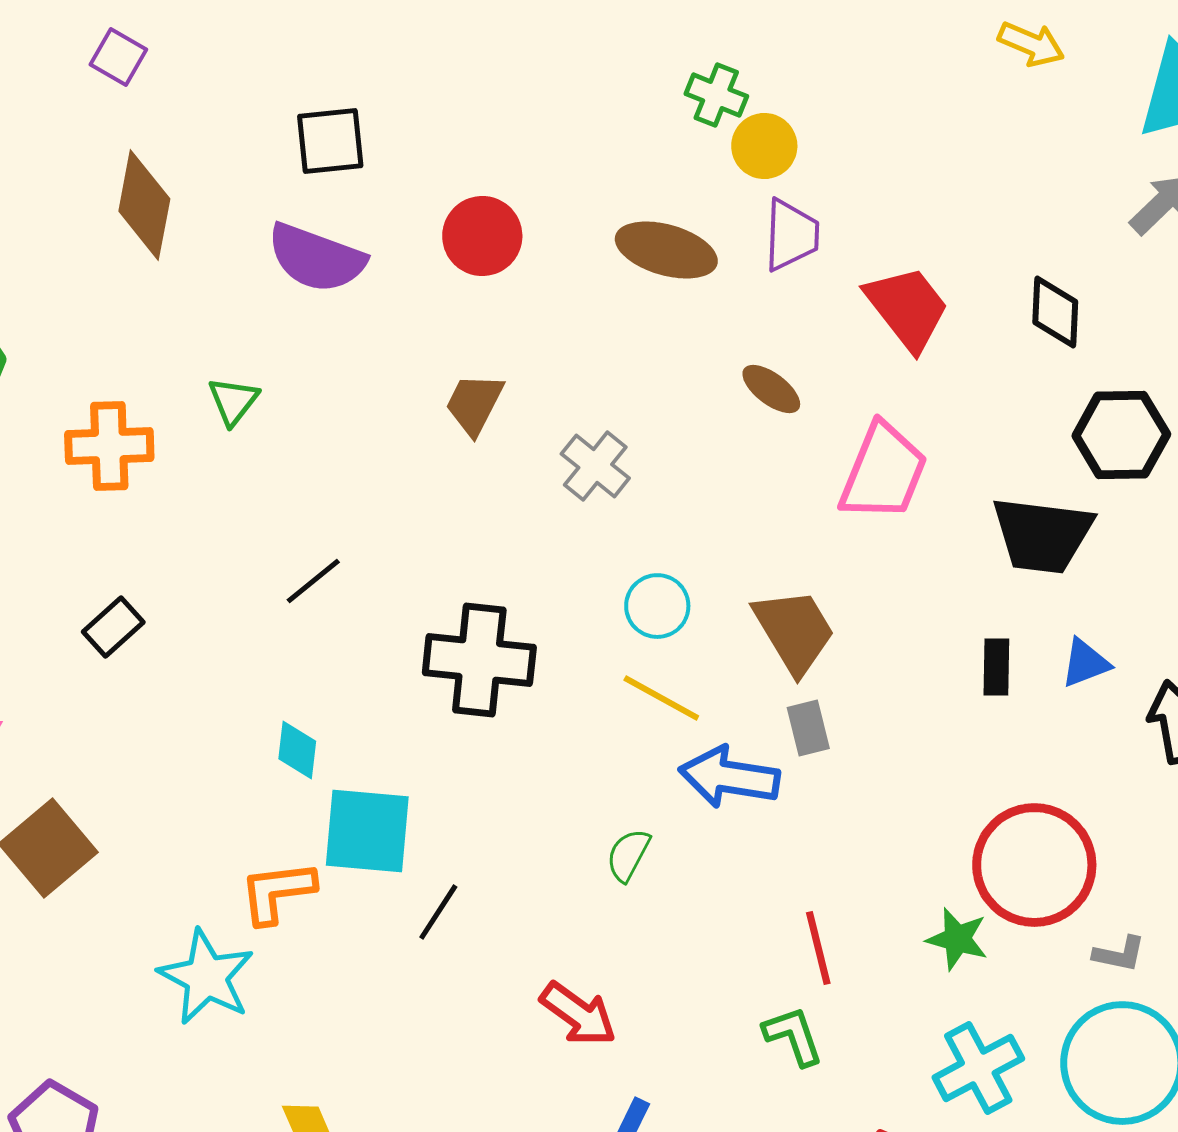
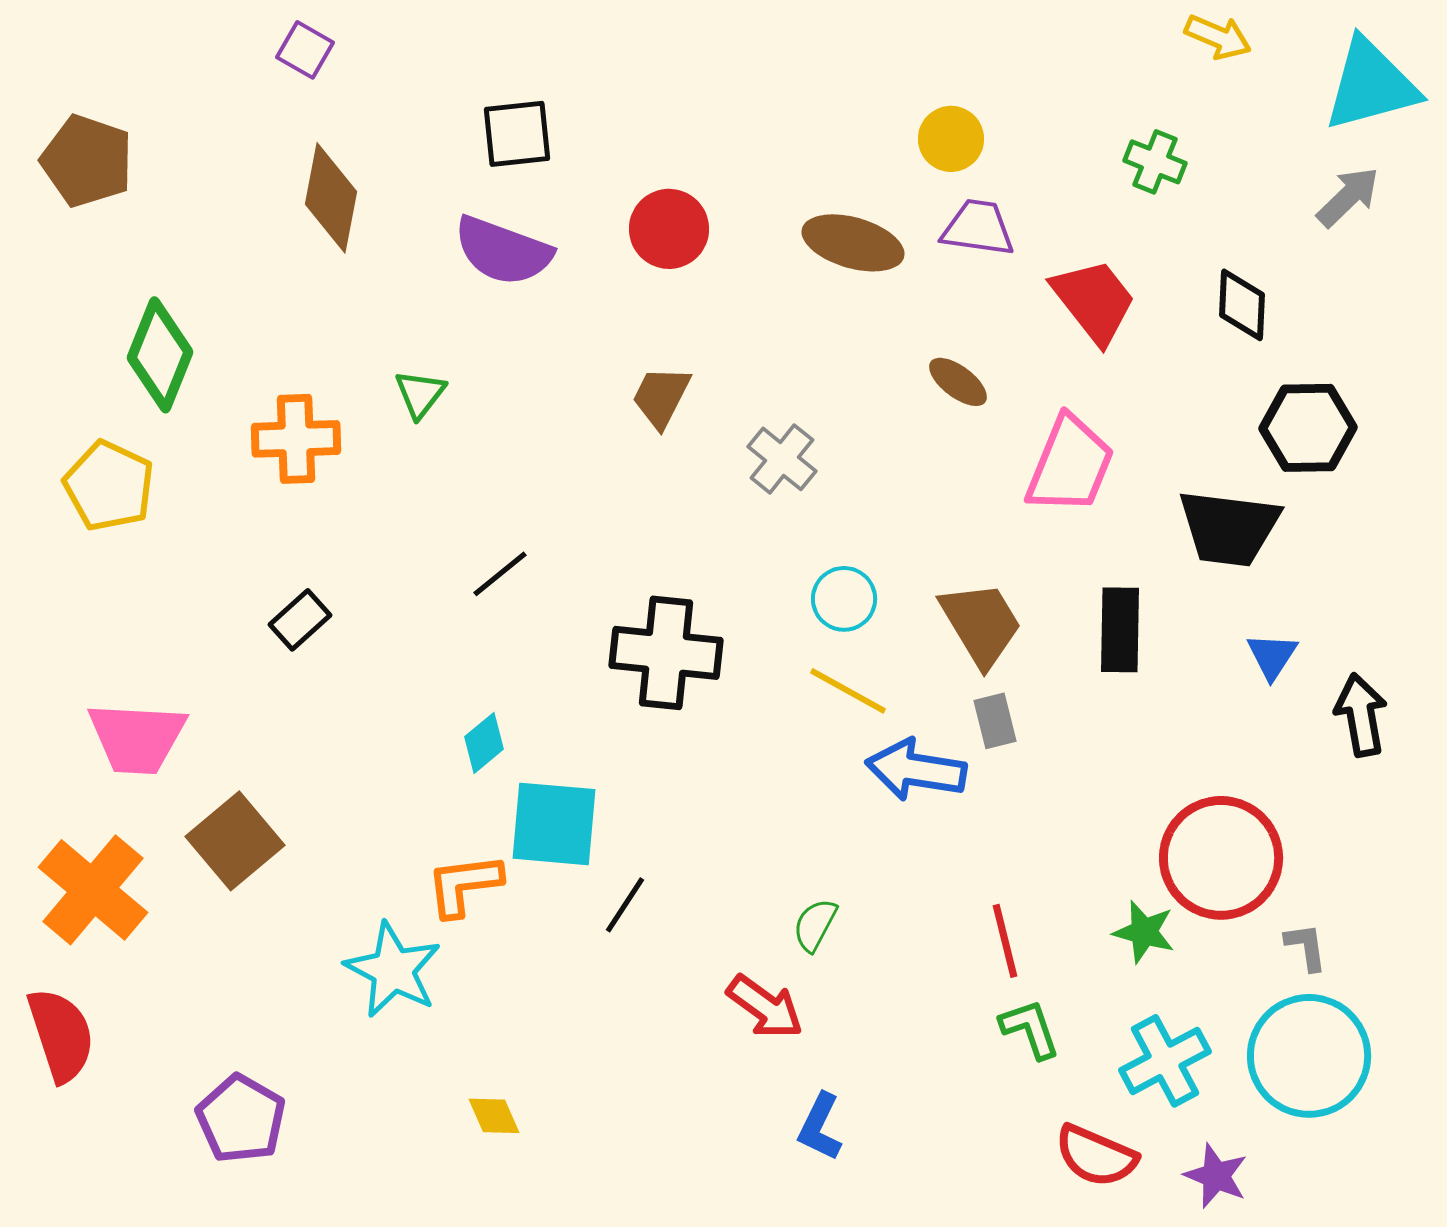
green cross: (716, 95) -> (1155, 162), moved
purple trapezoid: (791, 235) -> (978, 228), turned -84
blue triangle: (1085, 663) -> (1272, 656), turned -36
black rectangle: (996, 667) -> (1120, 630), moved, size x1.5
cyan diamond: (297, 750) -> (484, 743), turned 44
green semicircle: (628, 855) -> (815, 925), moved
gray L-shape: (1119, 954) -> (1306, 947), turned -110
green L-shape: (793, 1036) -> (1030, 1029), moved

